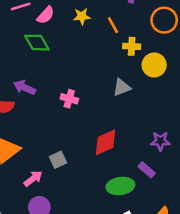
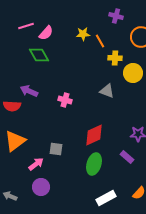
yellow star: (82, 16) -> (83, 34), moved
gray triangle: (122, 87) -> (107, 91), turned 42
gray square: (58, 160) -> (56, 149), turned 32
green ellipse: (120, 186) -> (94, 164), moved, turned -65

